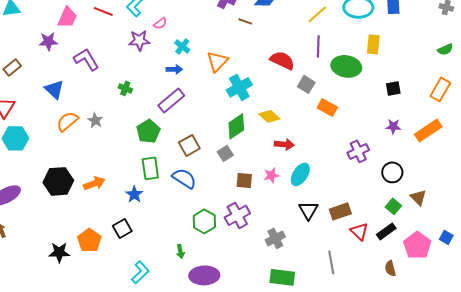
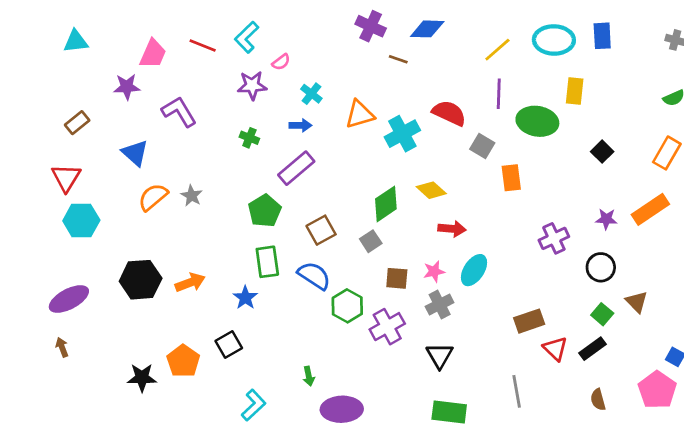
orange triangle: (217, 61) -> (360, 114), turned 30
cyan cross: (239, 87) -> (402, 134), moved
green cross: (125, 88) -> (249, 138), moved
black square: (393, 88) -> (602, 152), turned -35
orange rectangle: (327, 107) -> (511, 178), turned 54
purple star: (393, 126) -> (606, 219), moved
black triangle: (308, 210) -> (440, 356), moved
green hexagon: (204, 221) -> (347, 306), moved
gray cross: (275, 238) -> (440, 305), moved
pink pentagon: (417, 245) -> (657, 390), moved

